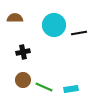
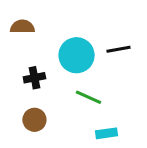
cyan circle: (54, 25) -> (77, 55), moved
green line: (44, 87) -> (89, 97), moved

